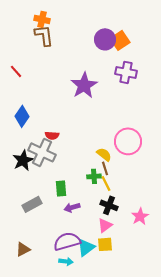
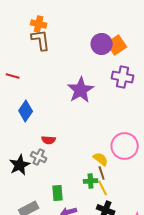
red line: (16, 71) -> (13, 76), turned -32
blue diamond: (22, 116) -> (26, 111), moved
gray cross: (42, 152) -> (39, 157), size x0.6

